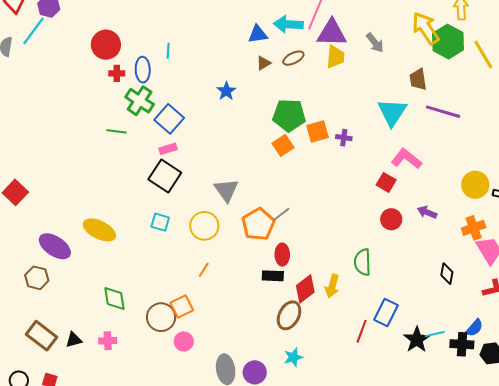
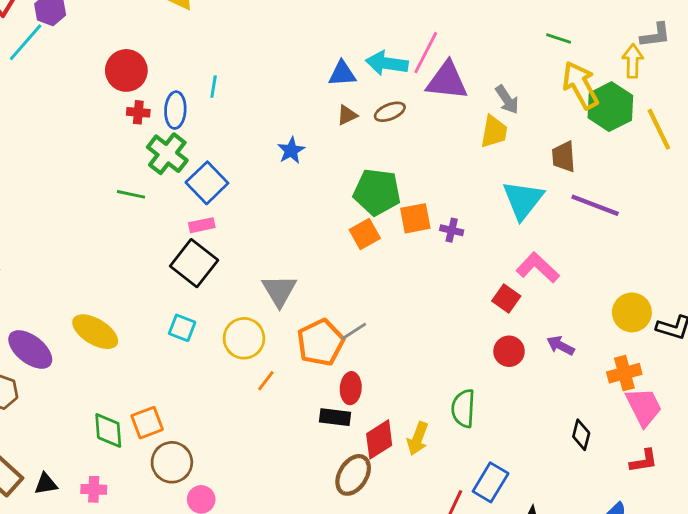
yellow trapezoid: (335, 57) -> (494, 132), moved
orange line: (204, 270) -> (266, 381), moved
orange square: (182, 307) -> (147, 423), moved

